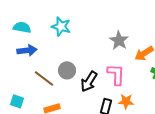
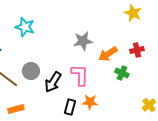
gray star: (119, 40) -> (83, 41), turned 30

